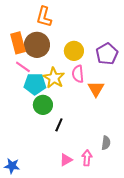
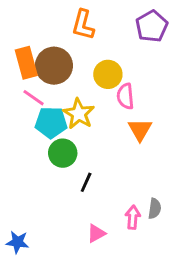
orange L-shape: (44, 17) -> (83, 25), moved
purple pentagon: (107, 54) -> (152, 26), moved
pink semicircle: (78, 74) -> (125, 96), moved
pink arrow: (87, 158) -> (133, 217), moved

